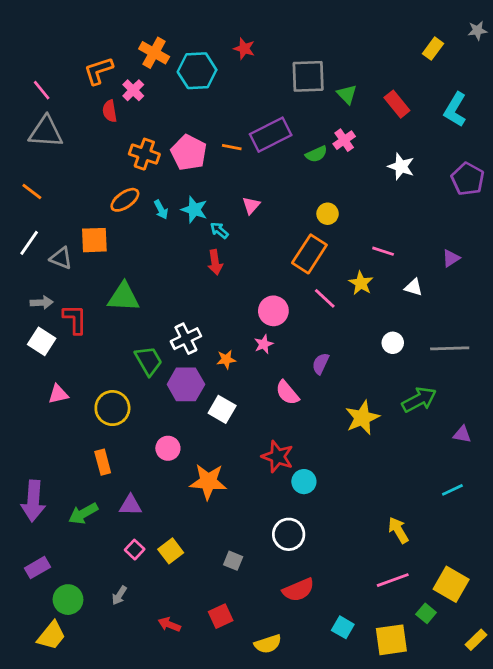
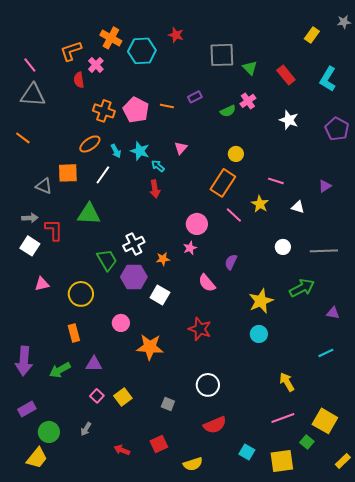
purple rectangle: (271, 135) -> (195, 97), size x0.5
white line: (29, 243) -> (103, 175), moved
cyan circle: (304, 482) -> (259, 334), moved

